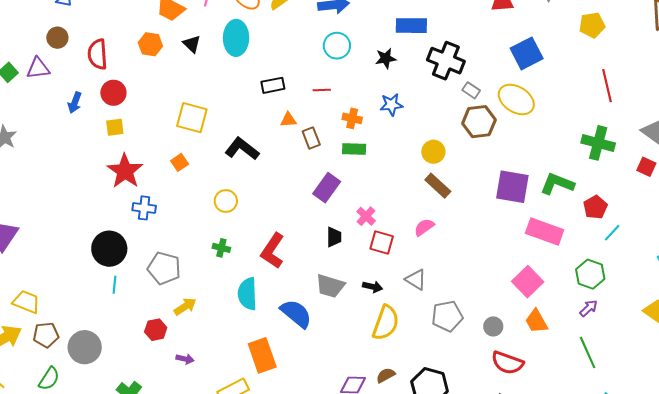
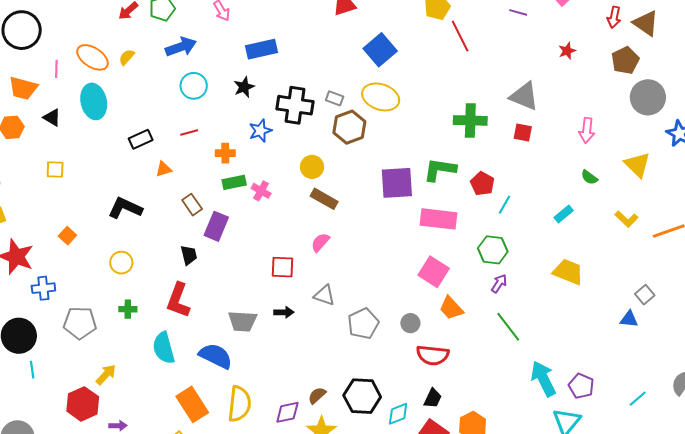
black cross: (446, 61) -> (295, 105), moved
red line: (607, 86) -> (460, 36), moved
yellow square: (192, 118) -> (55, 169), moved, size x0.6
brown rectangle: (311, 138) -> (192, 205), moved
pink cross: (366, 216) -> (261, 191), moved
black trapezoid: (334, 237) -> (189, 255), moved
gray pentagon: (164, 268) -> (80, 323), moved
yellow semicircle: (386, 323) -> (239, 404), moved
red hexagon: (156, 330) -> (83, 404), size x1.5

